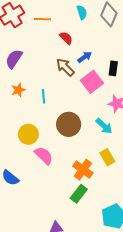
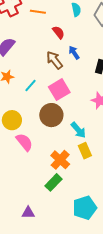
blue arrow: (85, 57) -> (74, 53), turned -96
pink square: (92, 82) -> (59, 90), moved
cyan line: (44, 96) -> (31, 85), turned 40
cyan arrow: (104, 126) -> (78, 130), moved

